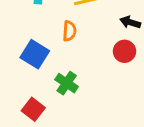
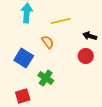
orange semicircle: (69, 31) -> (48, 42), turned -40
red square: (33, 109) -> (23, 96), turned 35

